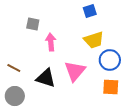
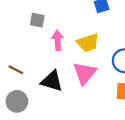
yellow trapezoid: (94, 40) -> (88, 43), moved

